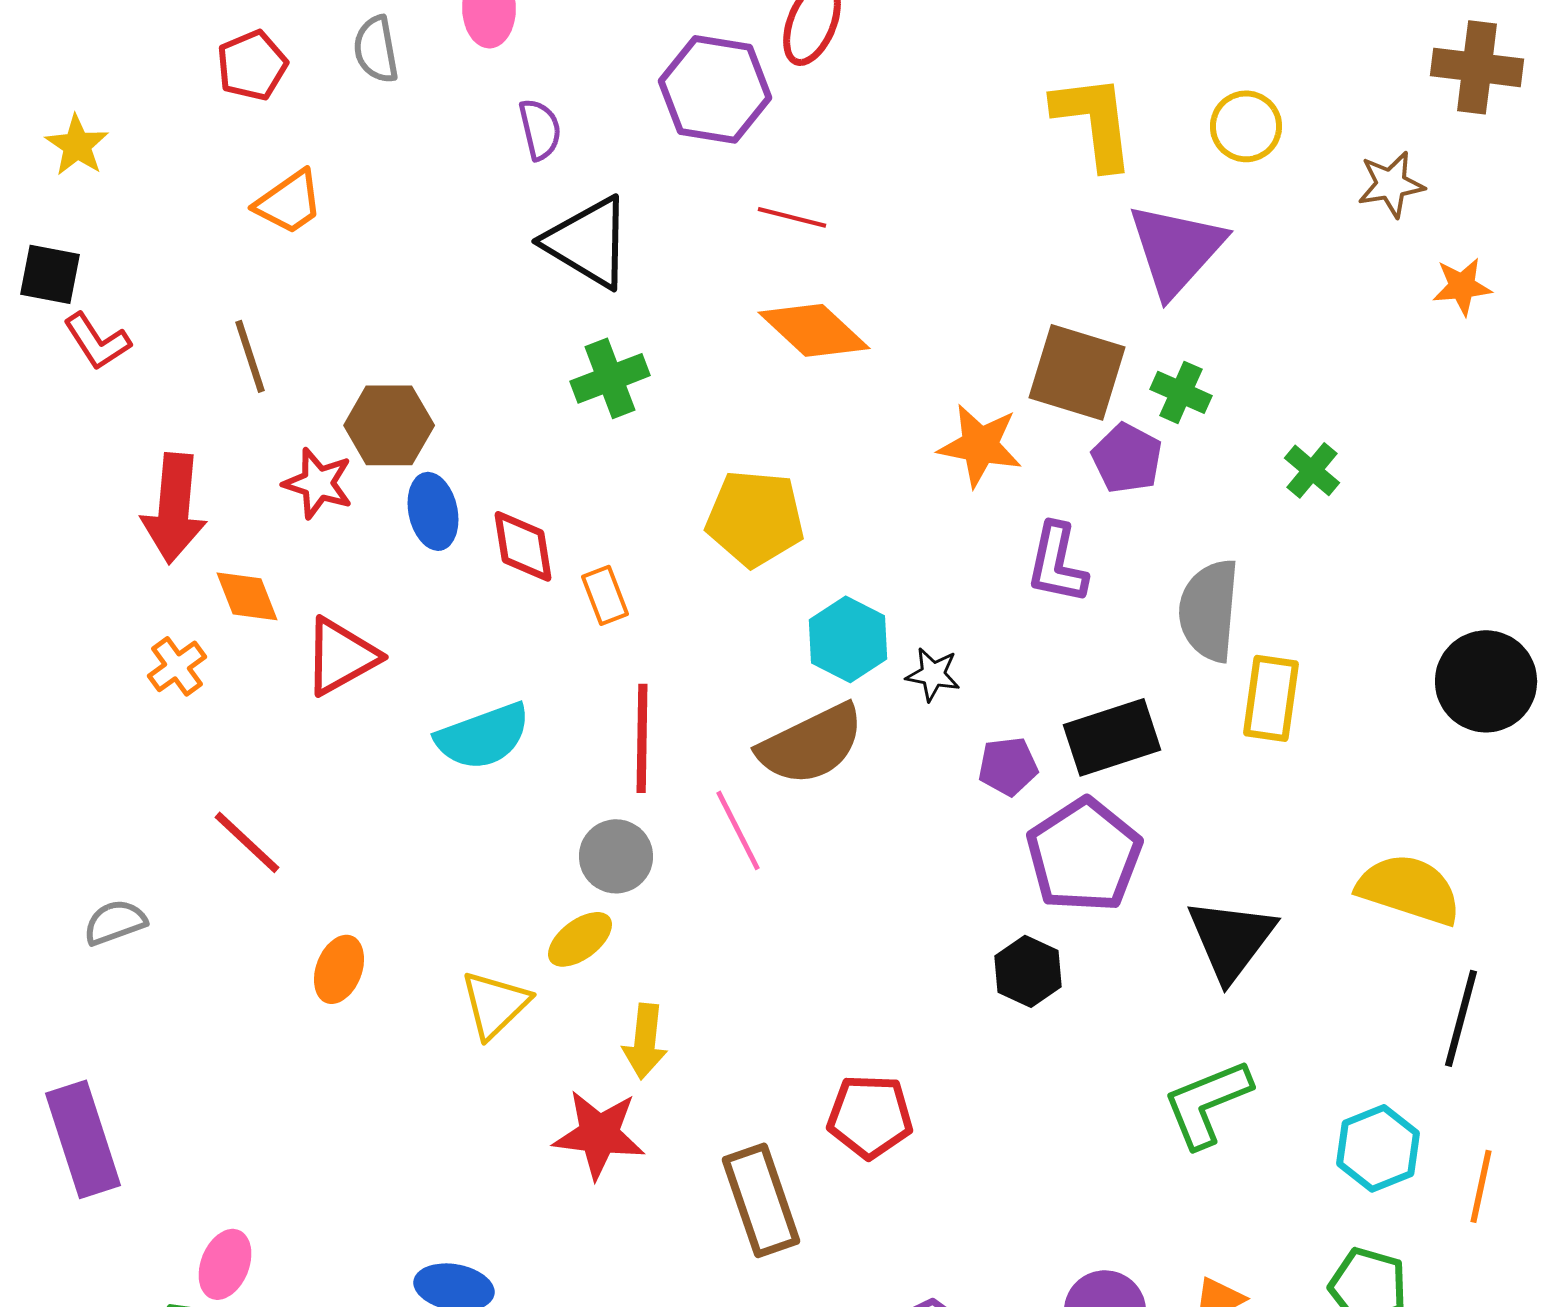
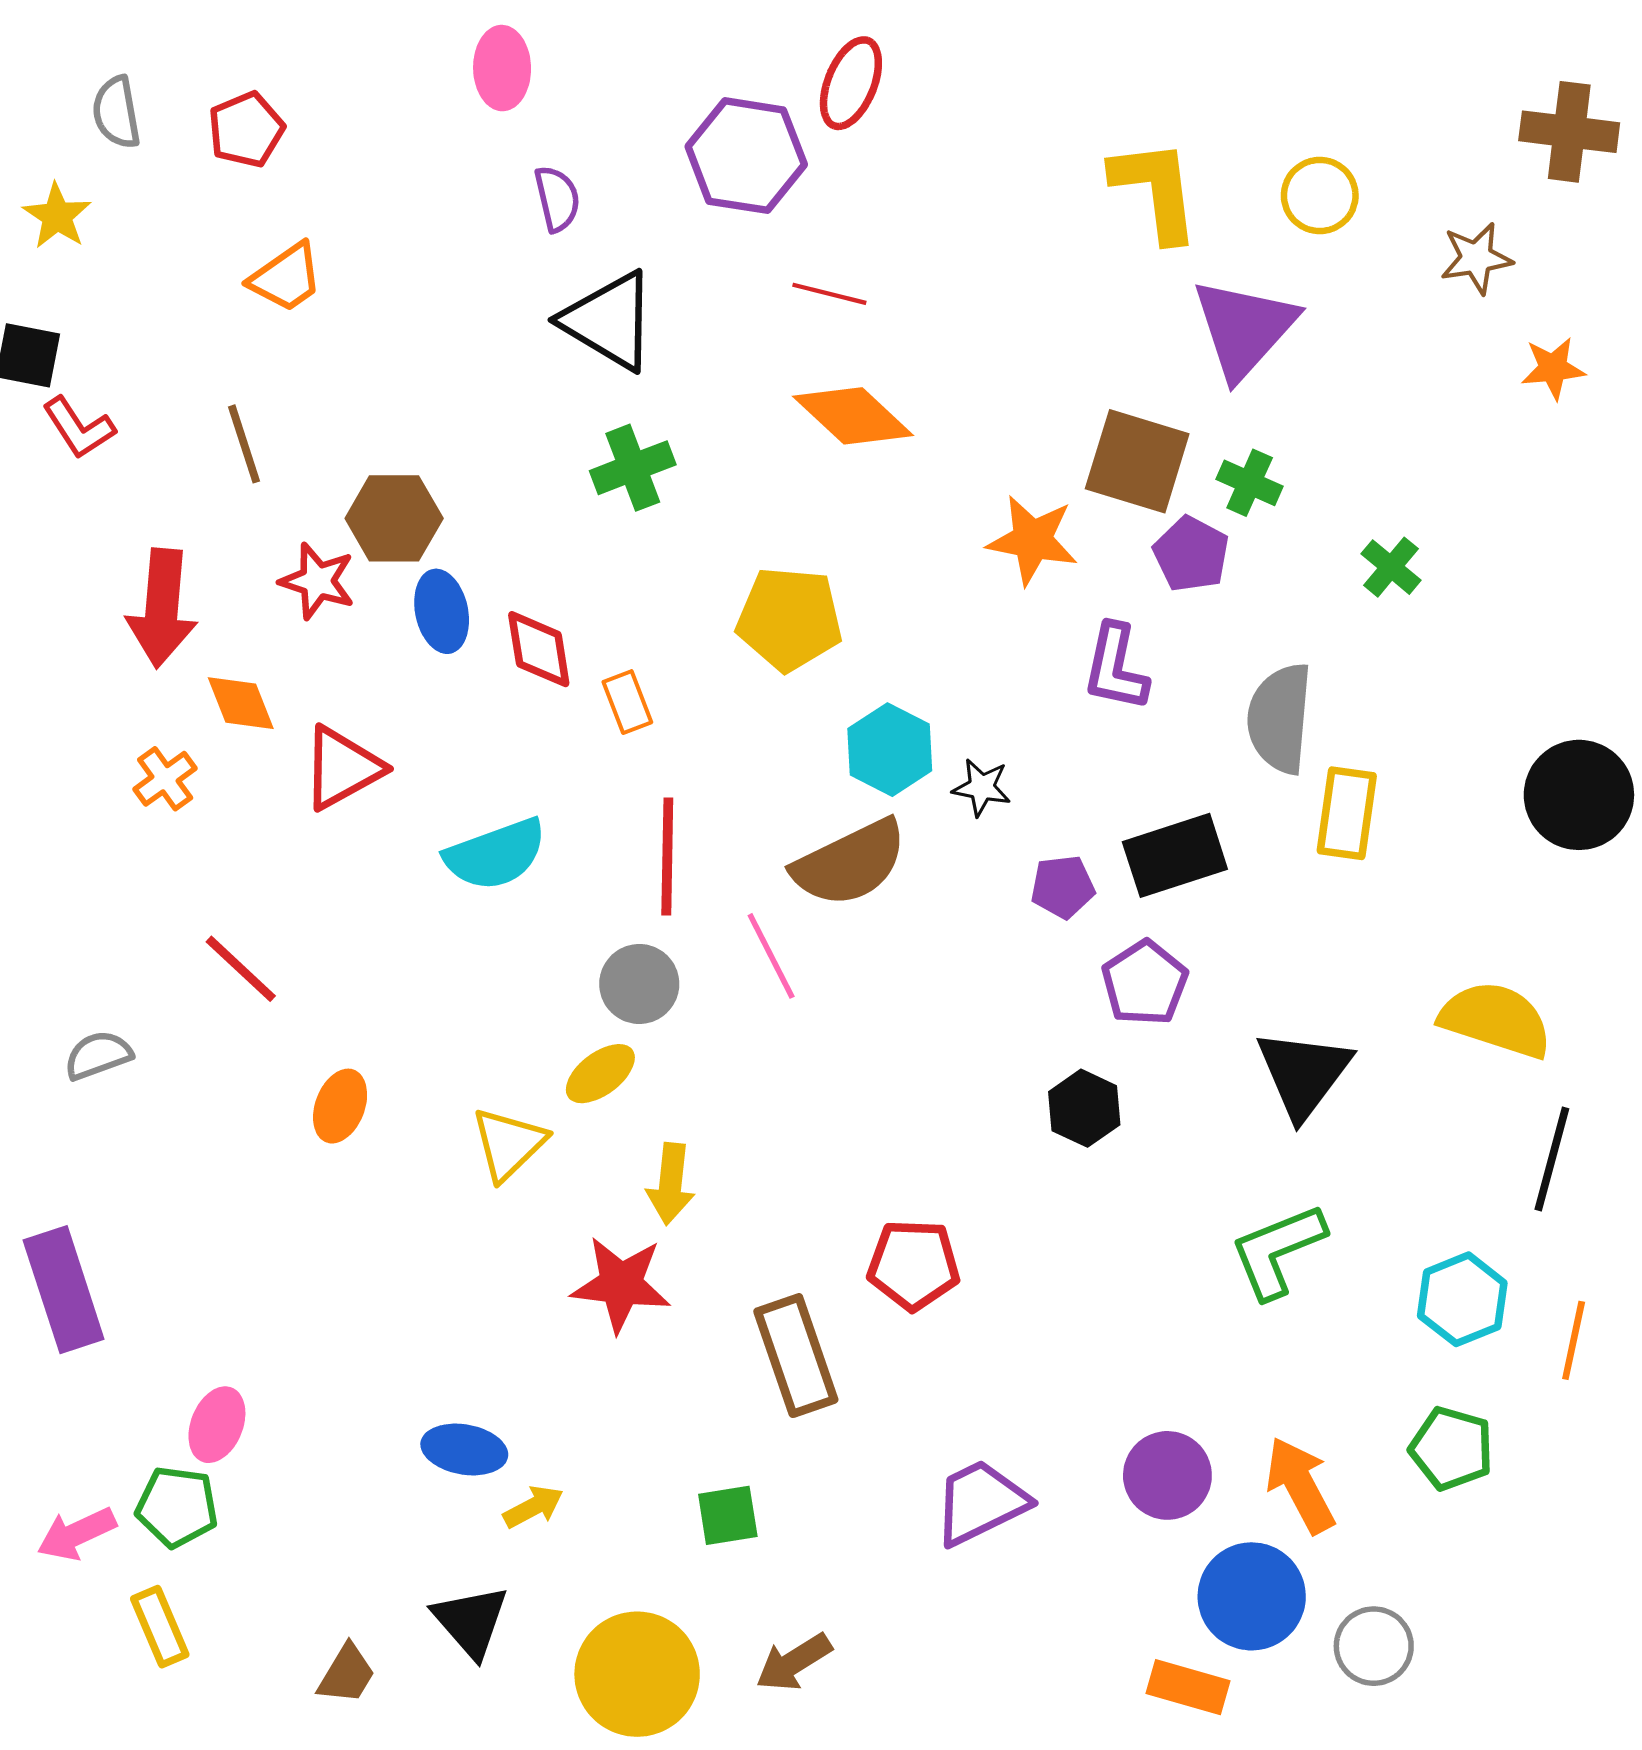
gray semicircle: (376, 49) -> (116, 112), moved
purple pentagon: (1084, 855) -> (1145, 983), size x0.7

